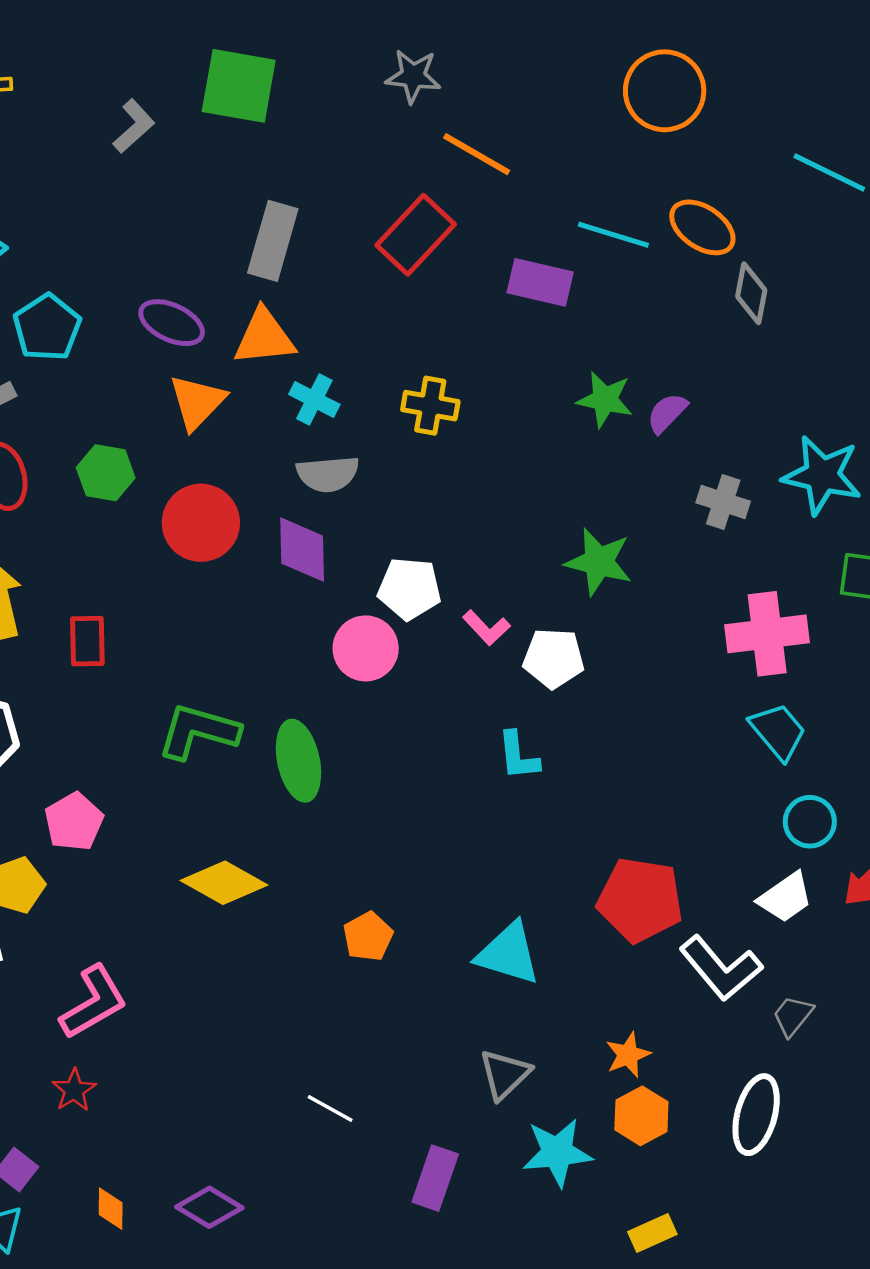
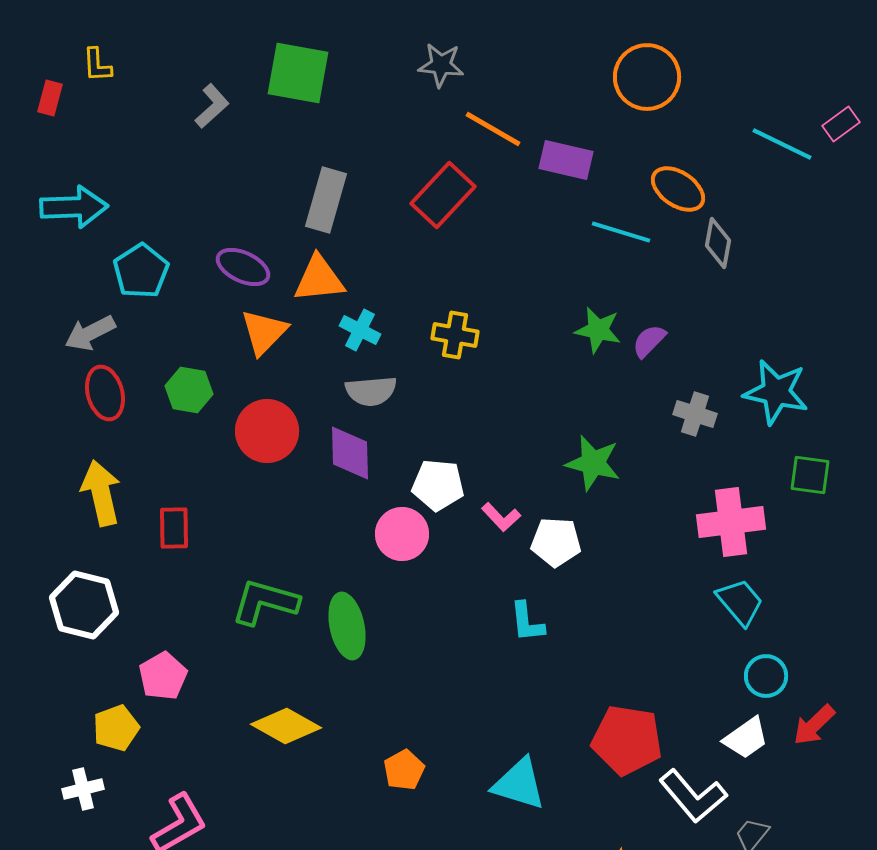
cyan line: (613, 235) -> (621, 232), moved
purple rectangle: (540, 282) -> (566, 160), moved

